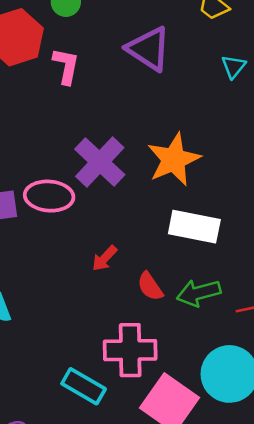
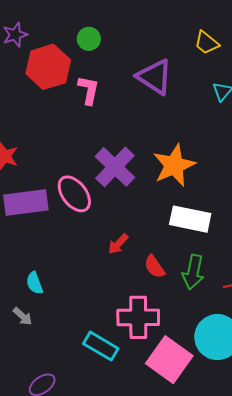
pink ellipse: (49, 196) -> (74, 194), turned 48
green arrow: (199, 293) -> (193, 272), turned -64

